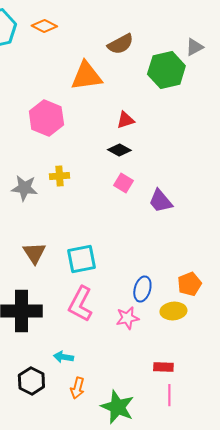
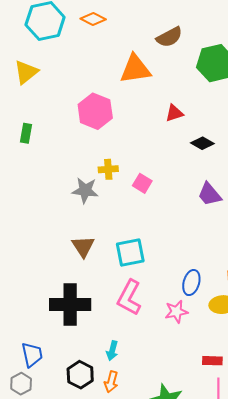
black diamond: (119, 150) -> (202, 143), moved
pink square: (123, 183) -> (142, 183), moved
gray star: (24, 188) -> (85, 190), moved
cyan arrow: (63, 357) -> (112, 351), turned -84
orange arrow: (77, 388) -> (111, 382), moved

